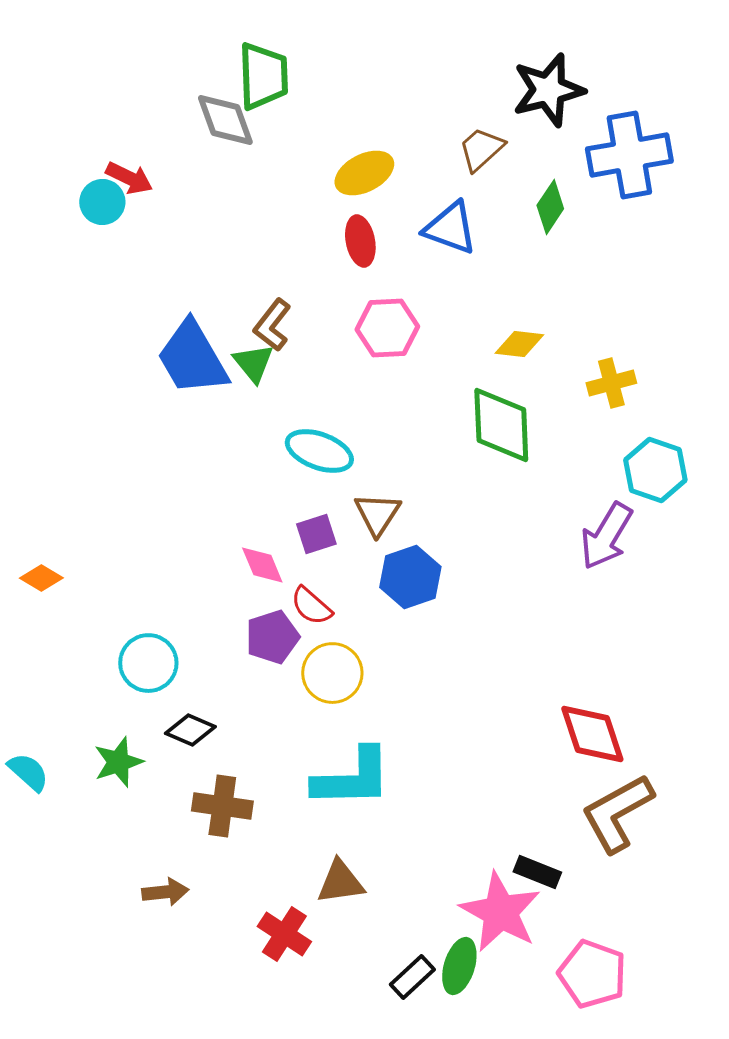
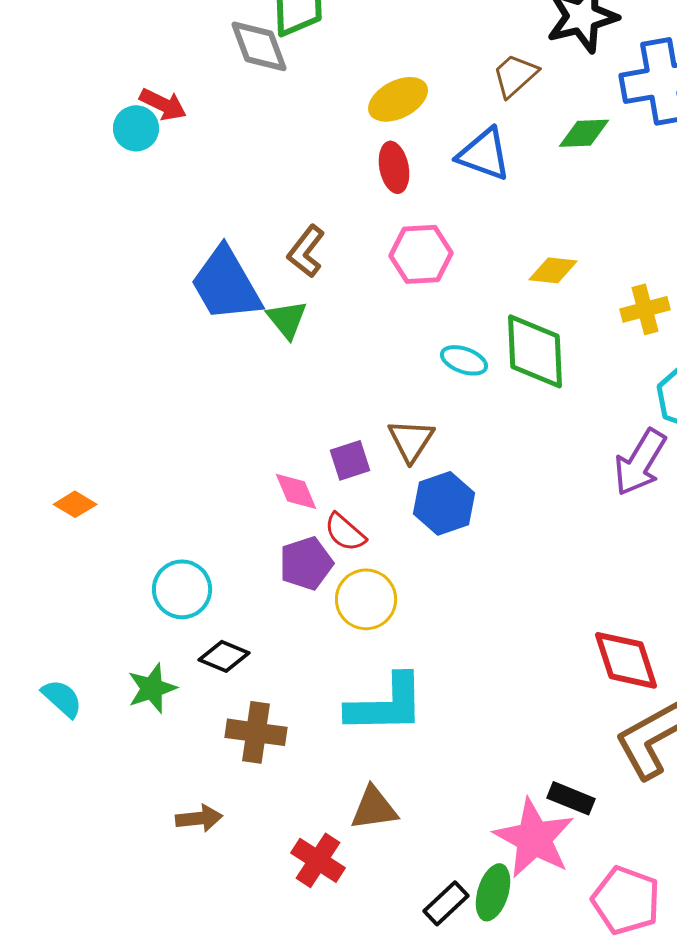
green diamond: (550, 207) -> (584, 133), turned 54
green triangle: (253, 363) -> (287, 319), moved
cyan ellipse: (319, 451) -> (464, 360), moved, size x0.7

